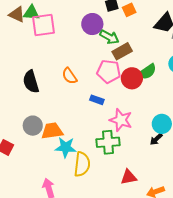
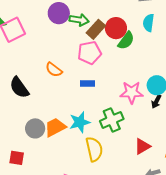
red circle: (132, 78) -> (116, 28), moved
pink star: (121, 120) -> (132, 92), moved
cyan star: (66, 147) -> (80, 122), moved

